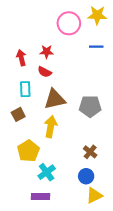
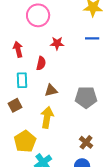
pink circle: (69, 23) -> (38, 15), moved
red star: (47, 52) -> (57, 43), moved
red semicircle: (45, 72) -> (41, 63), turned -104
brown triangle: (55, 99) -> (51, 90), size x0.6

